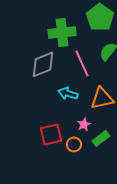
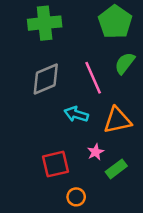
green cross: (62, 32) -> (45, 23), moved
orange circle: (74, 144) -> (76, 197), moved

